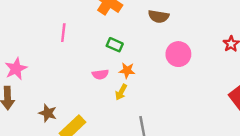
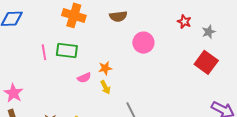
green rectangle: (115, 45) -> (67, 51), moved, size x1.5
yellow arrow: (121, 92) -> (105, 87), turned -40

